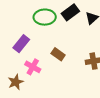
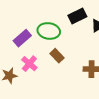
green ellipse: (45, 17) -> (49, 31), moved

